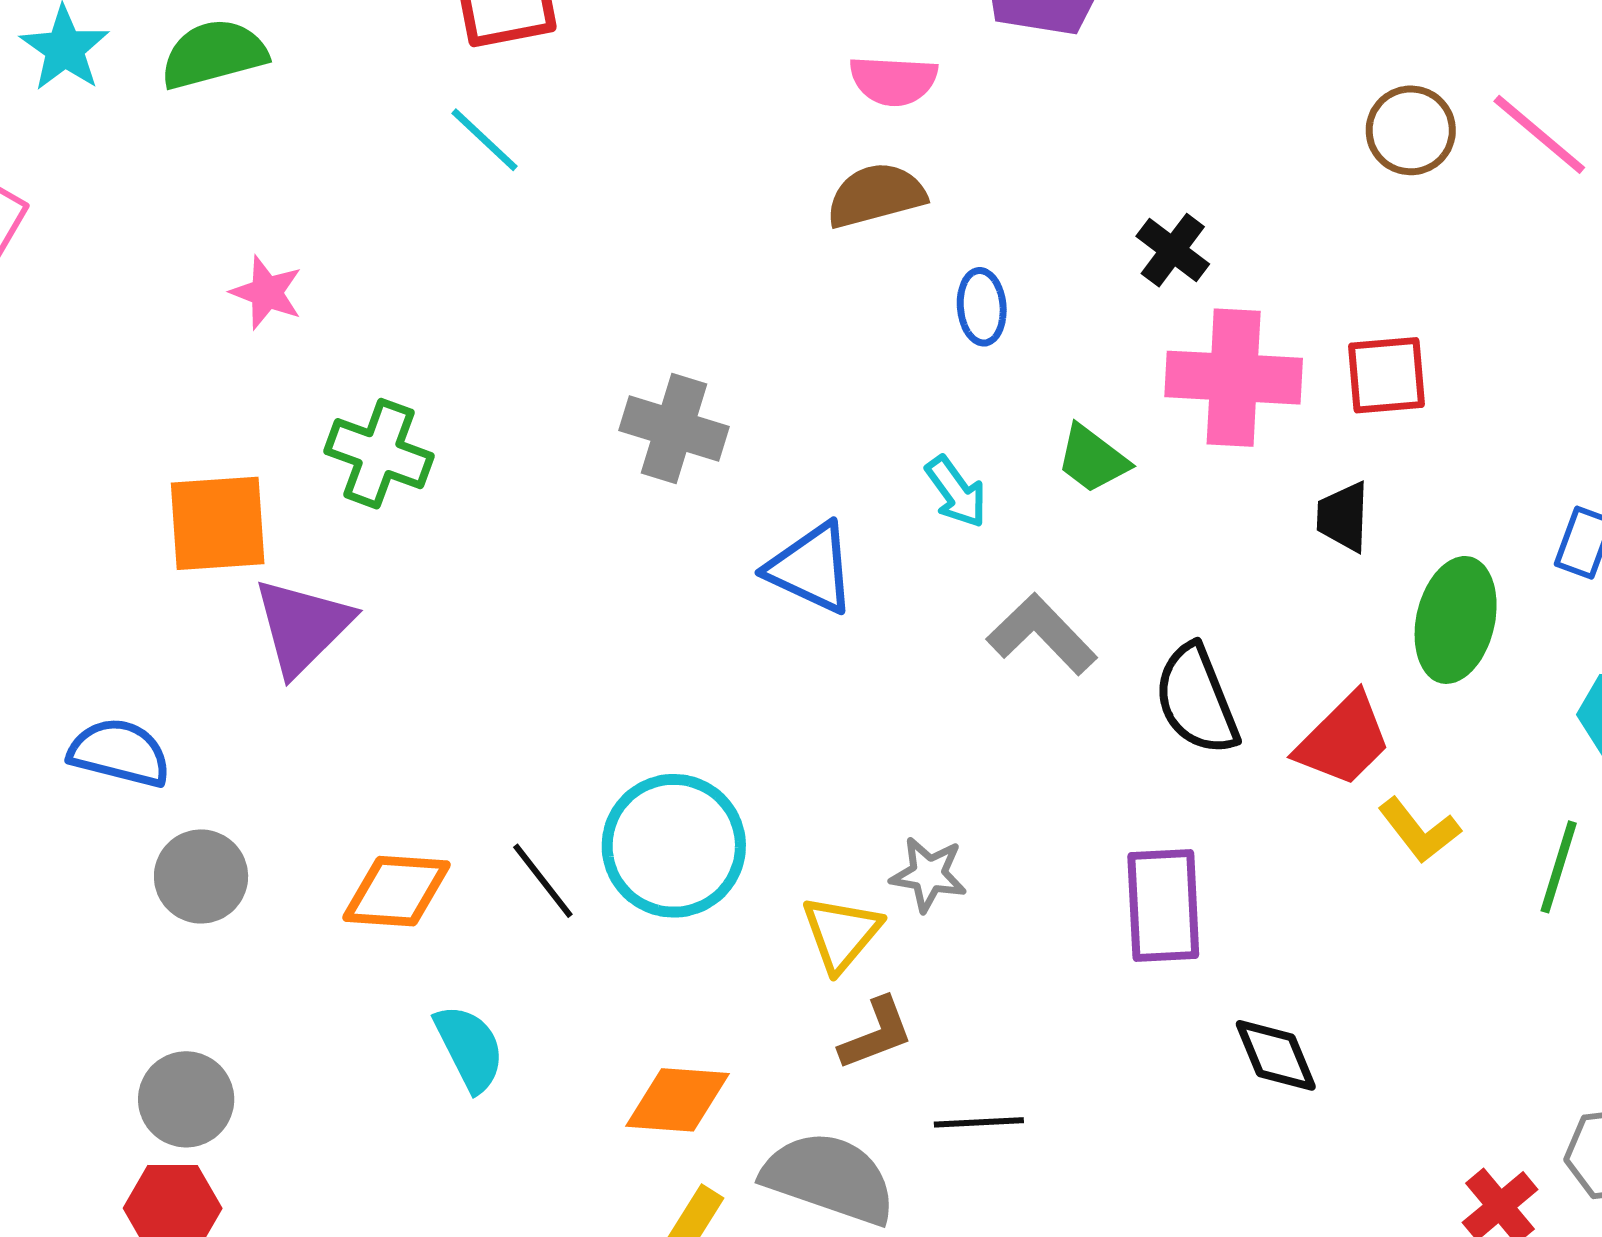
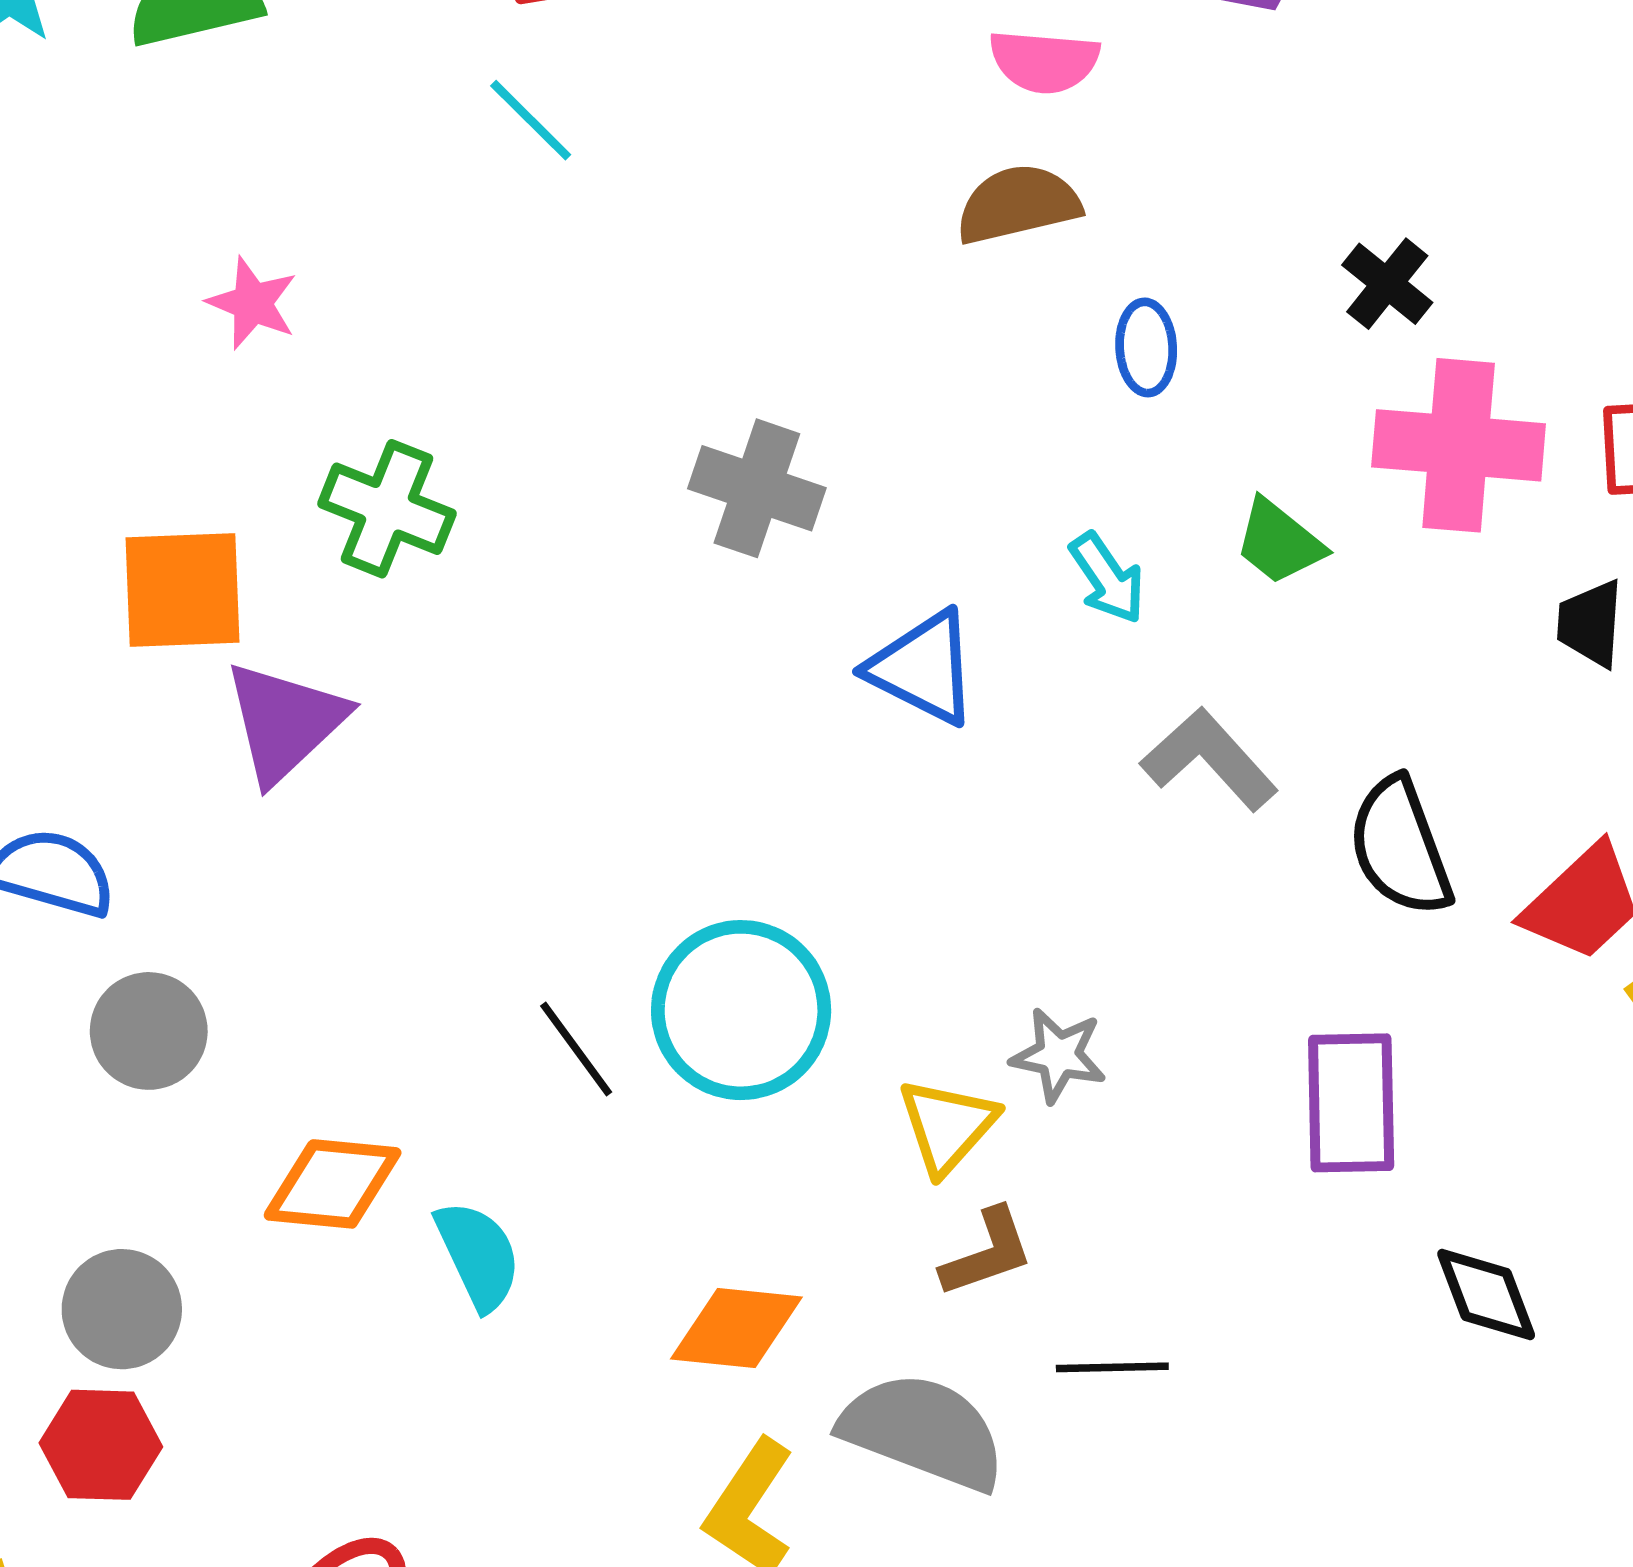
orange diamond: (396, 891) -> (333, 1184), moved

